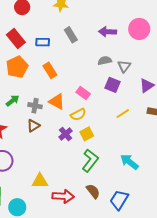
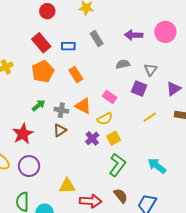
gray semicircle: (105, 61) -> (123, 64), moved

